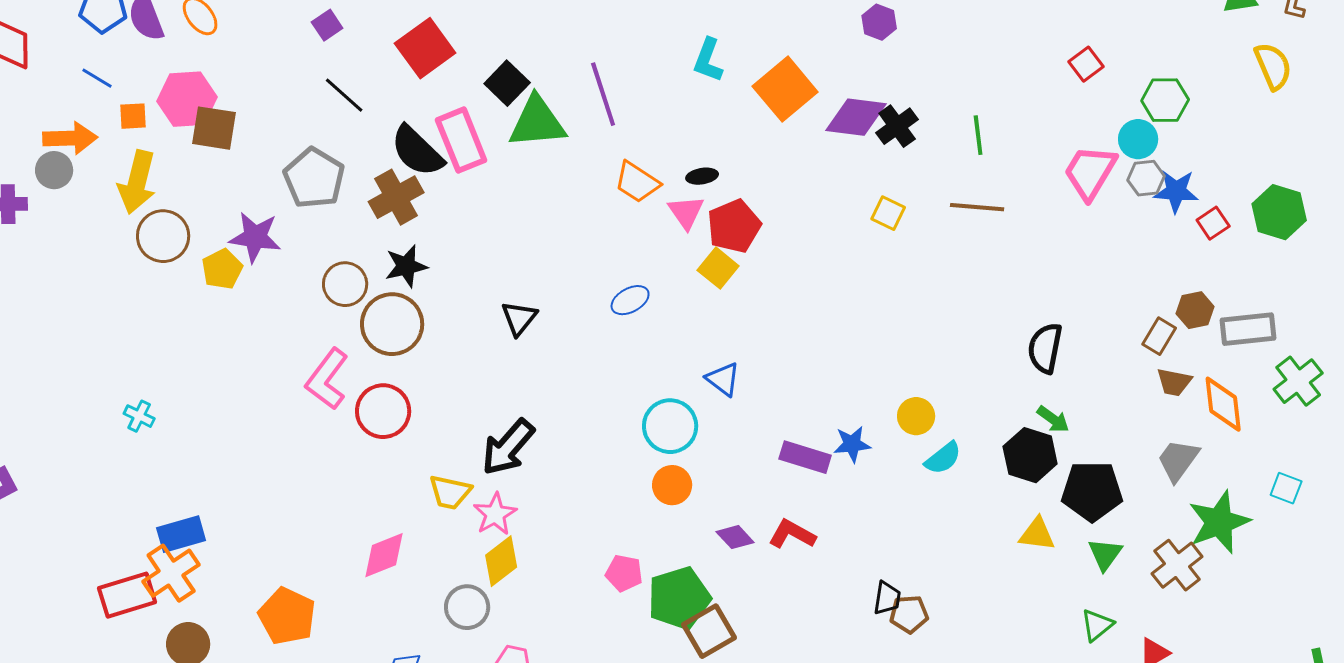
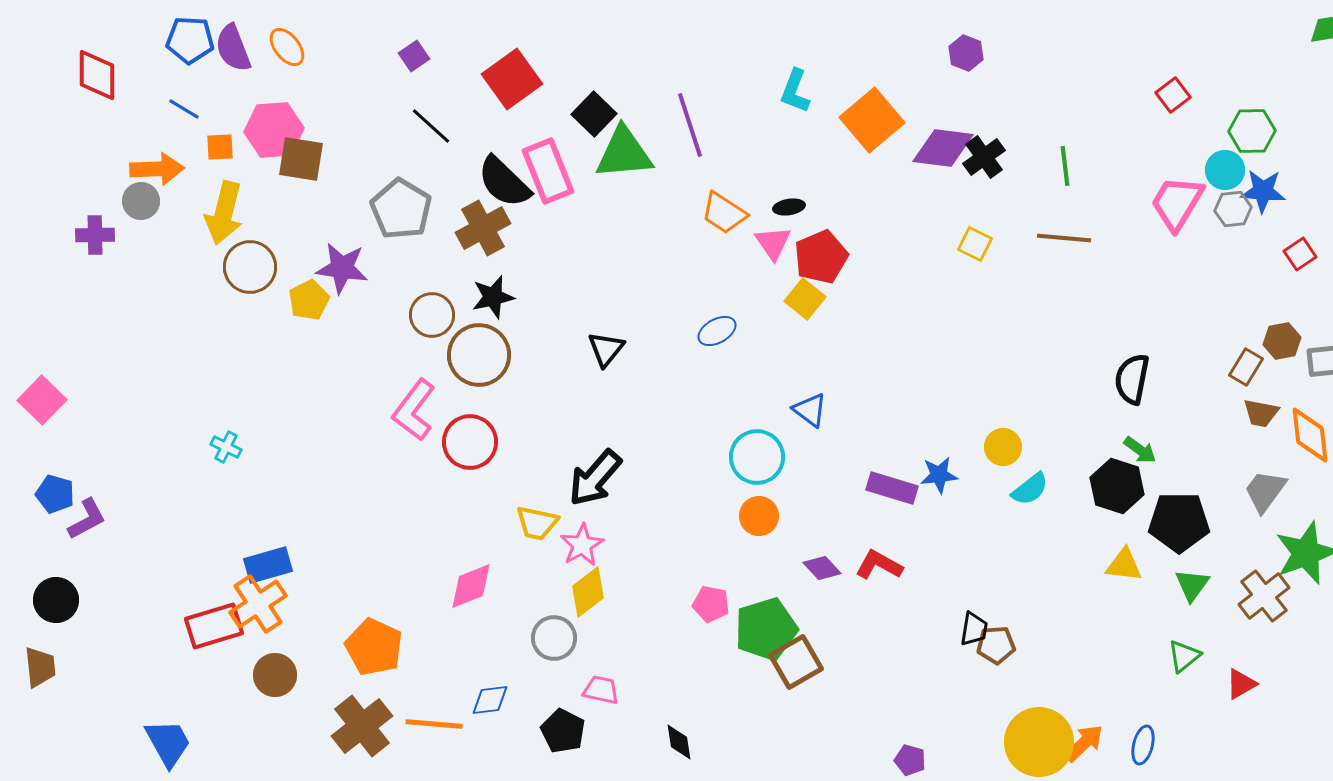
blue star: (1176, 191) -> (1263, 191), moved

